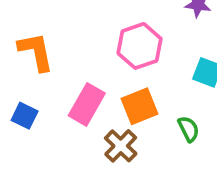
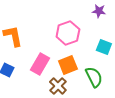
green semicircle: (189, 129) -> (94, 77), size x1.5

